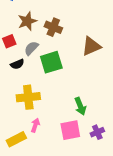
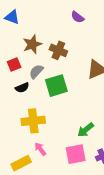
green arrow: (80, 106) -> (86, 130), turned 72
pink arrow: (35, 125) -> (40, 149), turned -56

